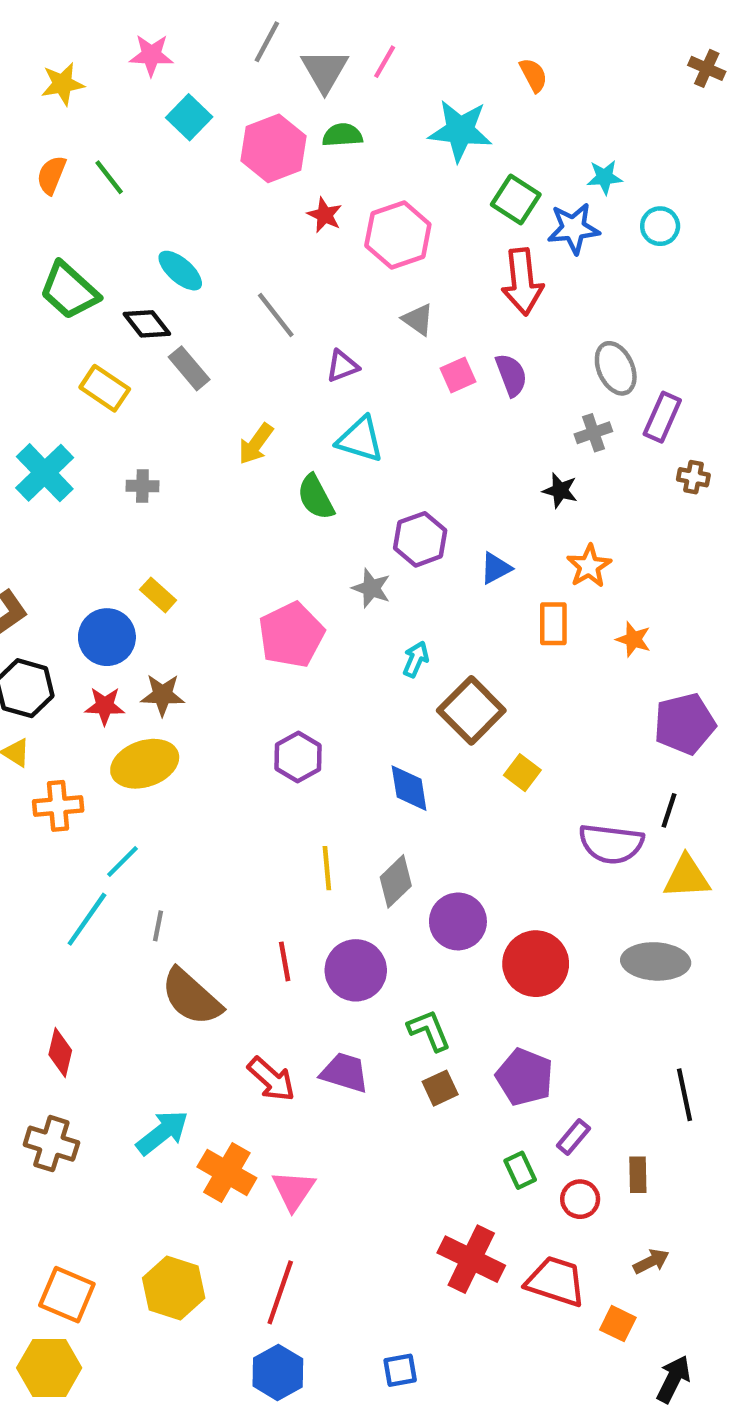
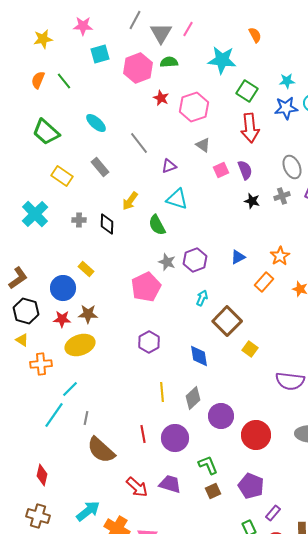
cyan square: (189, 117) -> (100, 54), turned 30
blue star: (573, 228) -> (286, 108), moved
black diamond: (147, 324) -> (107, 224), moved, turned 40
black star: (560, 490) -> (252, 201), moved
purple hexagon: (420, 539) -> (195, 260), moved
gray star: (371, 588) -> (167, 262), moved
orange rectangle: (553, 624) -> (264, 282), turned 42

